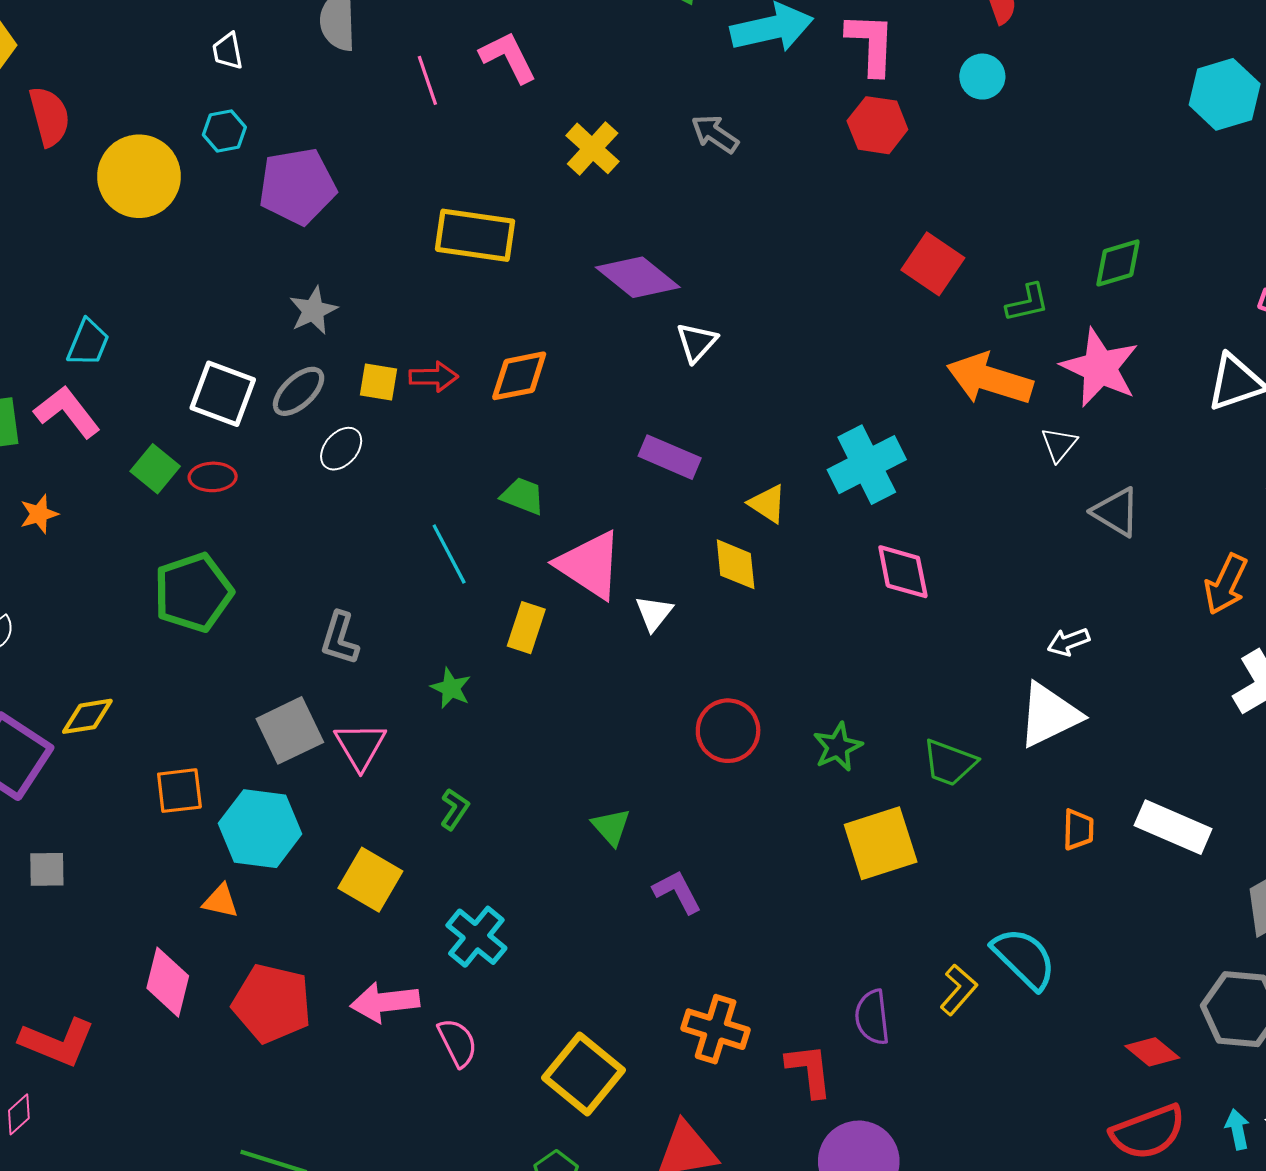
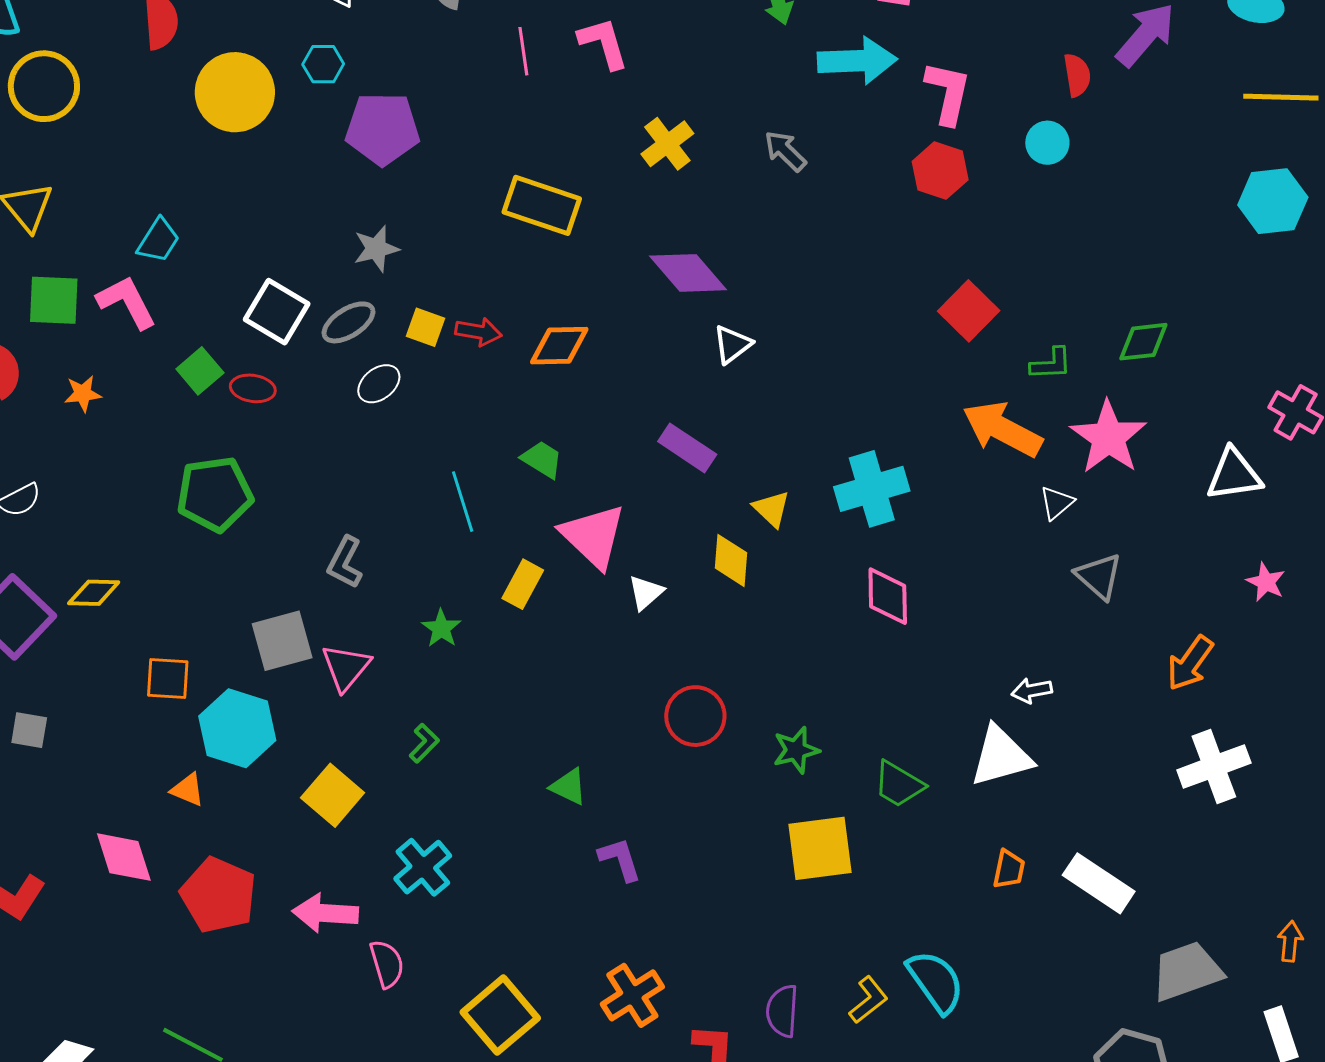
green triangle: (611, 827) -> (569, 787), turned -33
pink diamond: (168, 982) -> (124, 857), turned -42
orange cross: (716, 1029) -> (632, 995), turned 30

